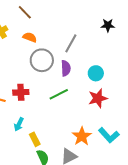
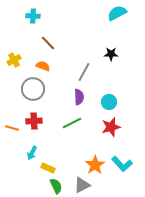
brown line: (25, 12) -> (48, 43), moved
black star: (108, 25) -> (111, 54), moved
gray circle: (42, 60) -> (33, 89), moved
yellow rectangle: (35, 139) -> (48, 168), turned -40

